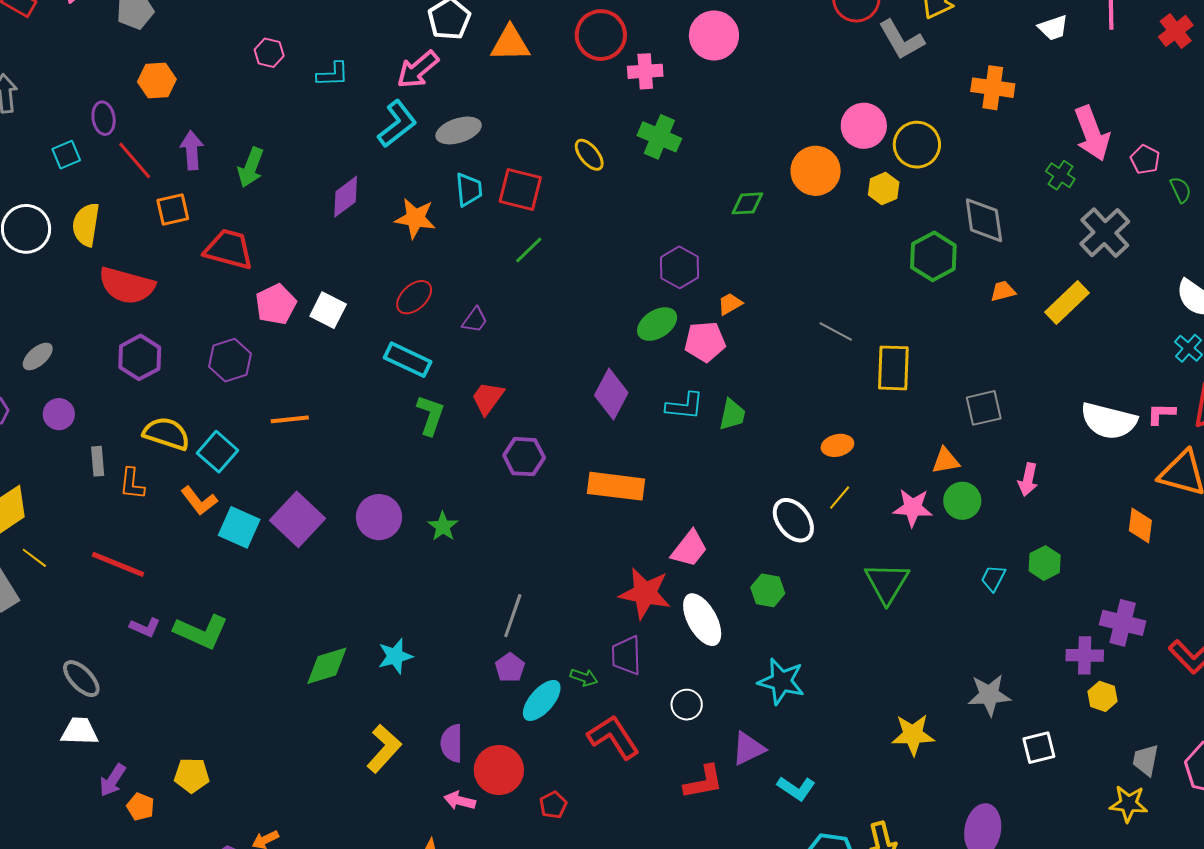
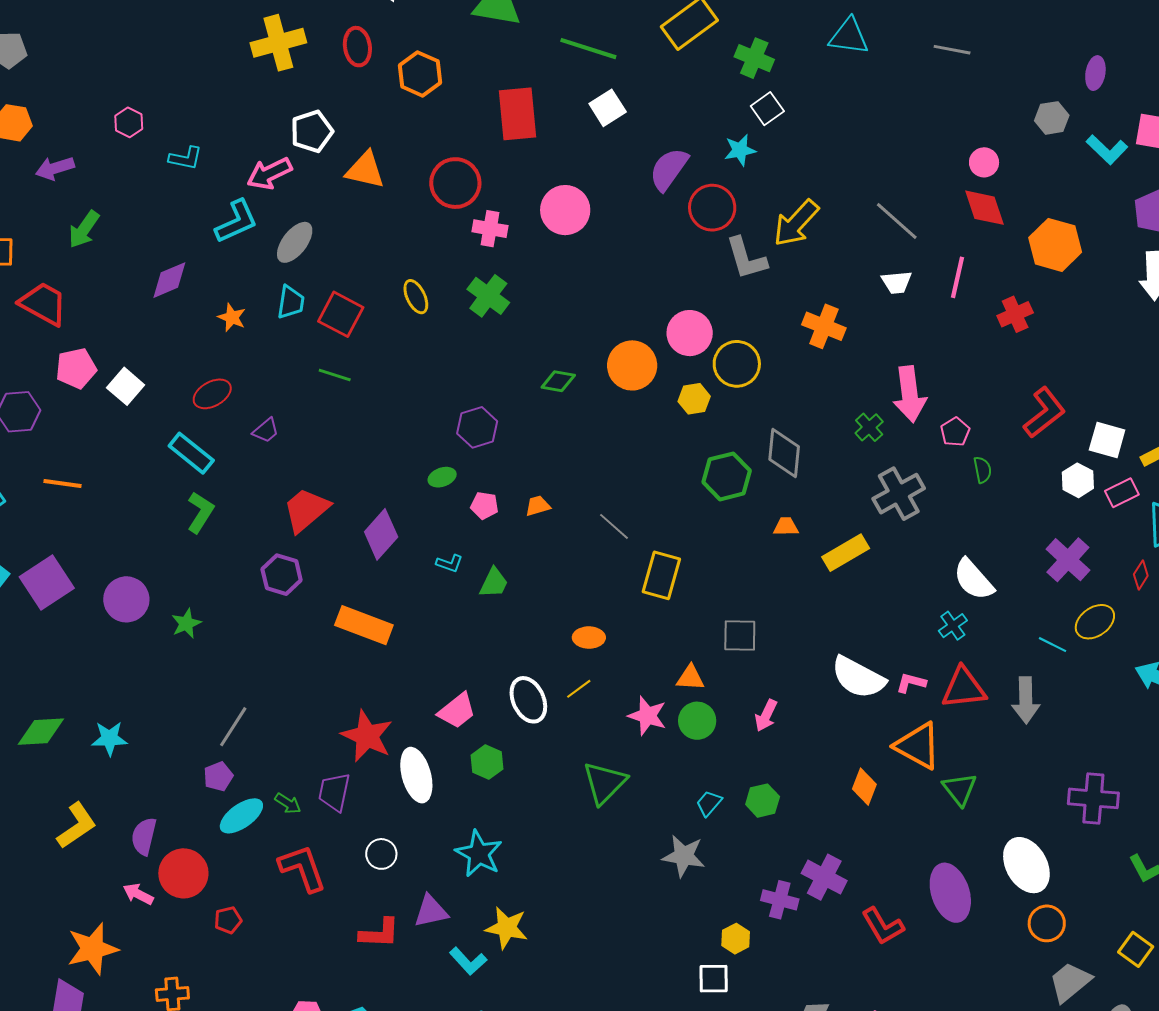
gray ellipse: (459, 130) -> (295, 242), turned -48
purple arrow: (192, 150) -> (55, 168), moved, turned -117
orange star: (415, 218) -> (232, 317), size x0.7
green line: (529, 250) -> (335, 375), turned 48
orange trapezoid: (730, 304) -> (538, 506), moved
green ellipse: (657, 324) -> (442, 477), size x0.7
pink pentagon: (705, 342) -> (484, 506), size x0.7
red trapezoid: (488, 398) -> (306, 510), moved, size x1.4
cyan L-shape: (685, 406) -> (450, 563), size x0.7
pink trapezoid: (689, 549) -> (457, 711), moved
gray star: (989, 695) -> (684, 856), moved
yellow hexagon: (1102, 696) -> (736, 939), moved
yellow star: (913, 735) -> (507, 928), moved

